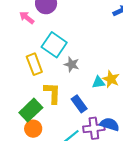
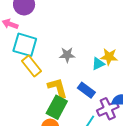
cyan square: (54, 45) -> (25, 45), moved
green rectangle: (31, 110) -> (57, 107), moved

